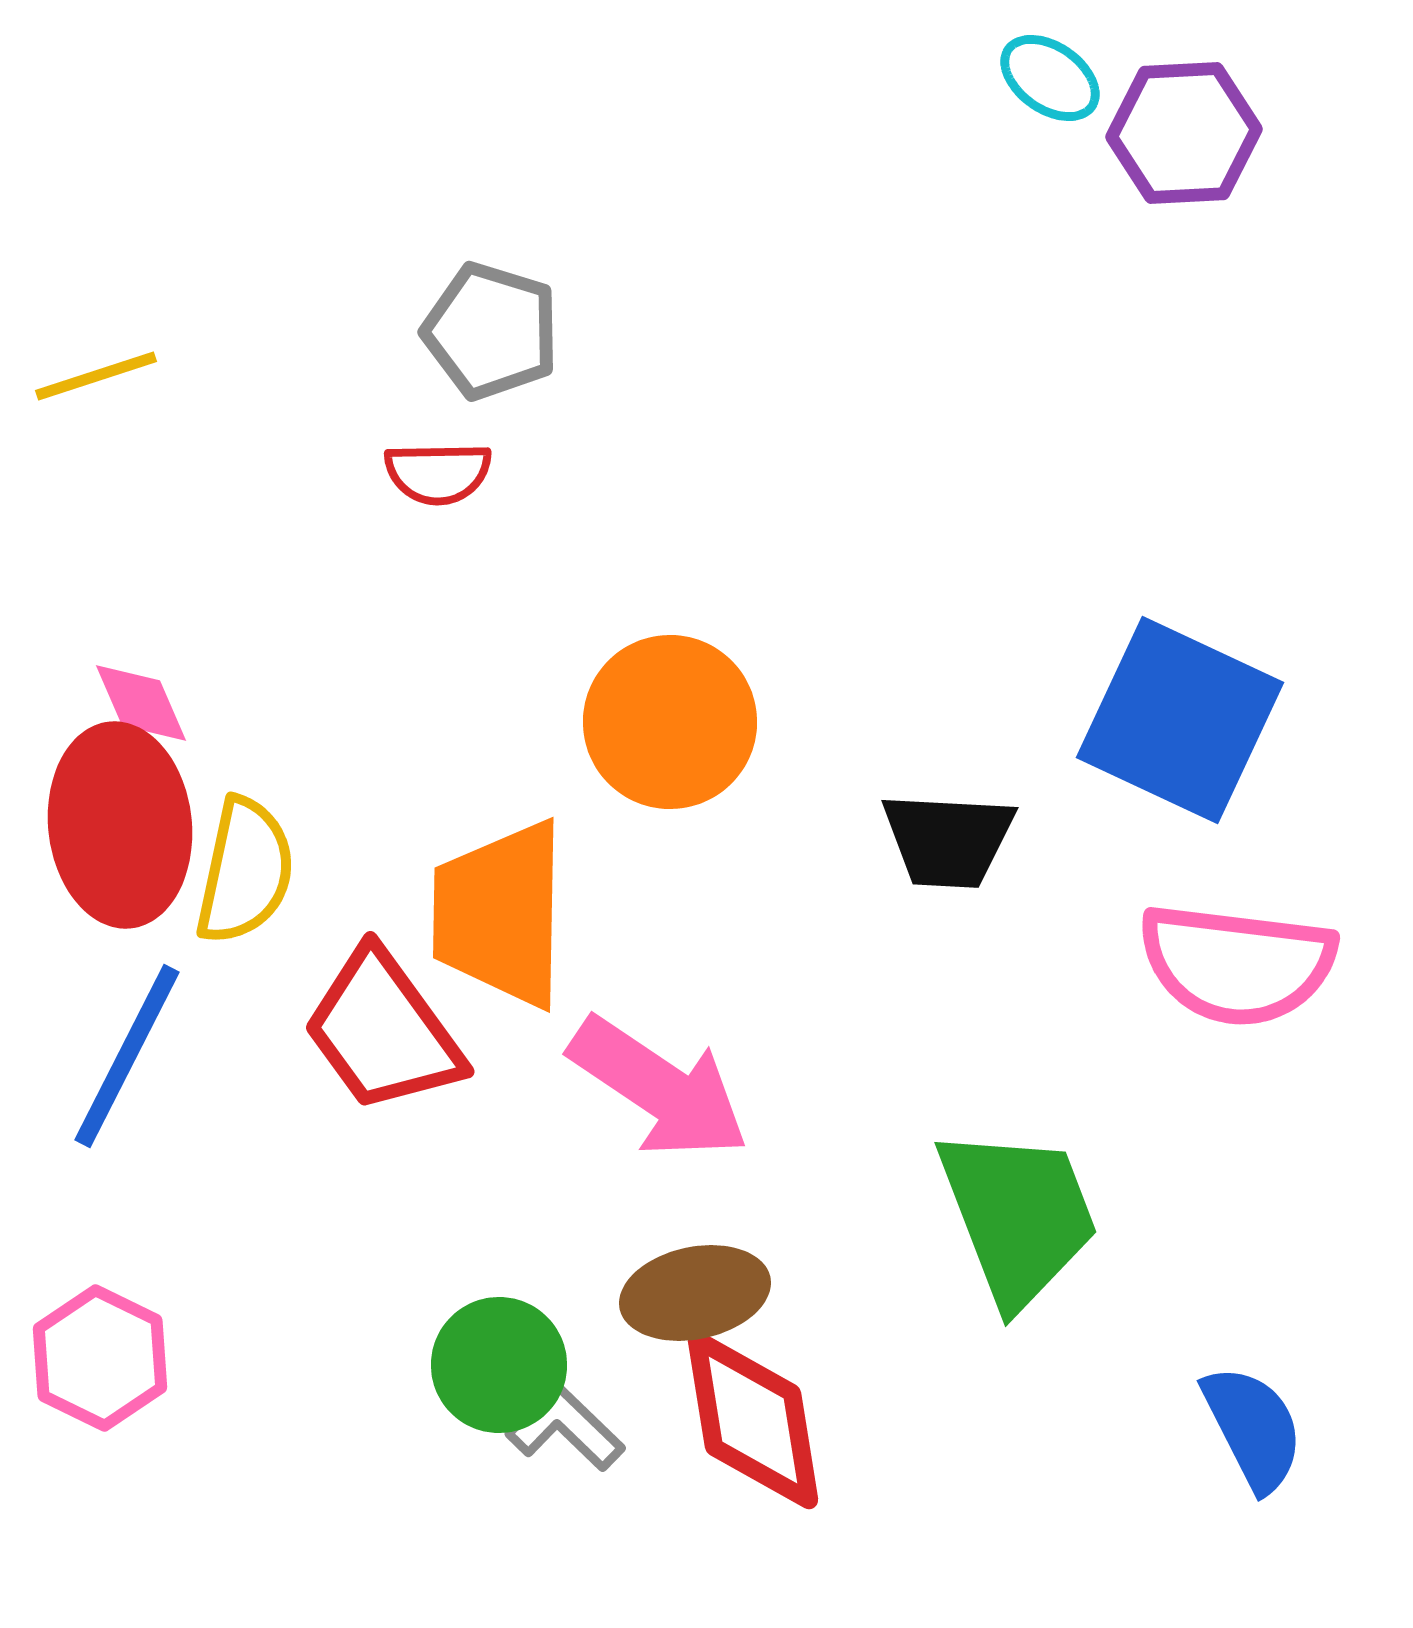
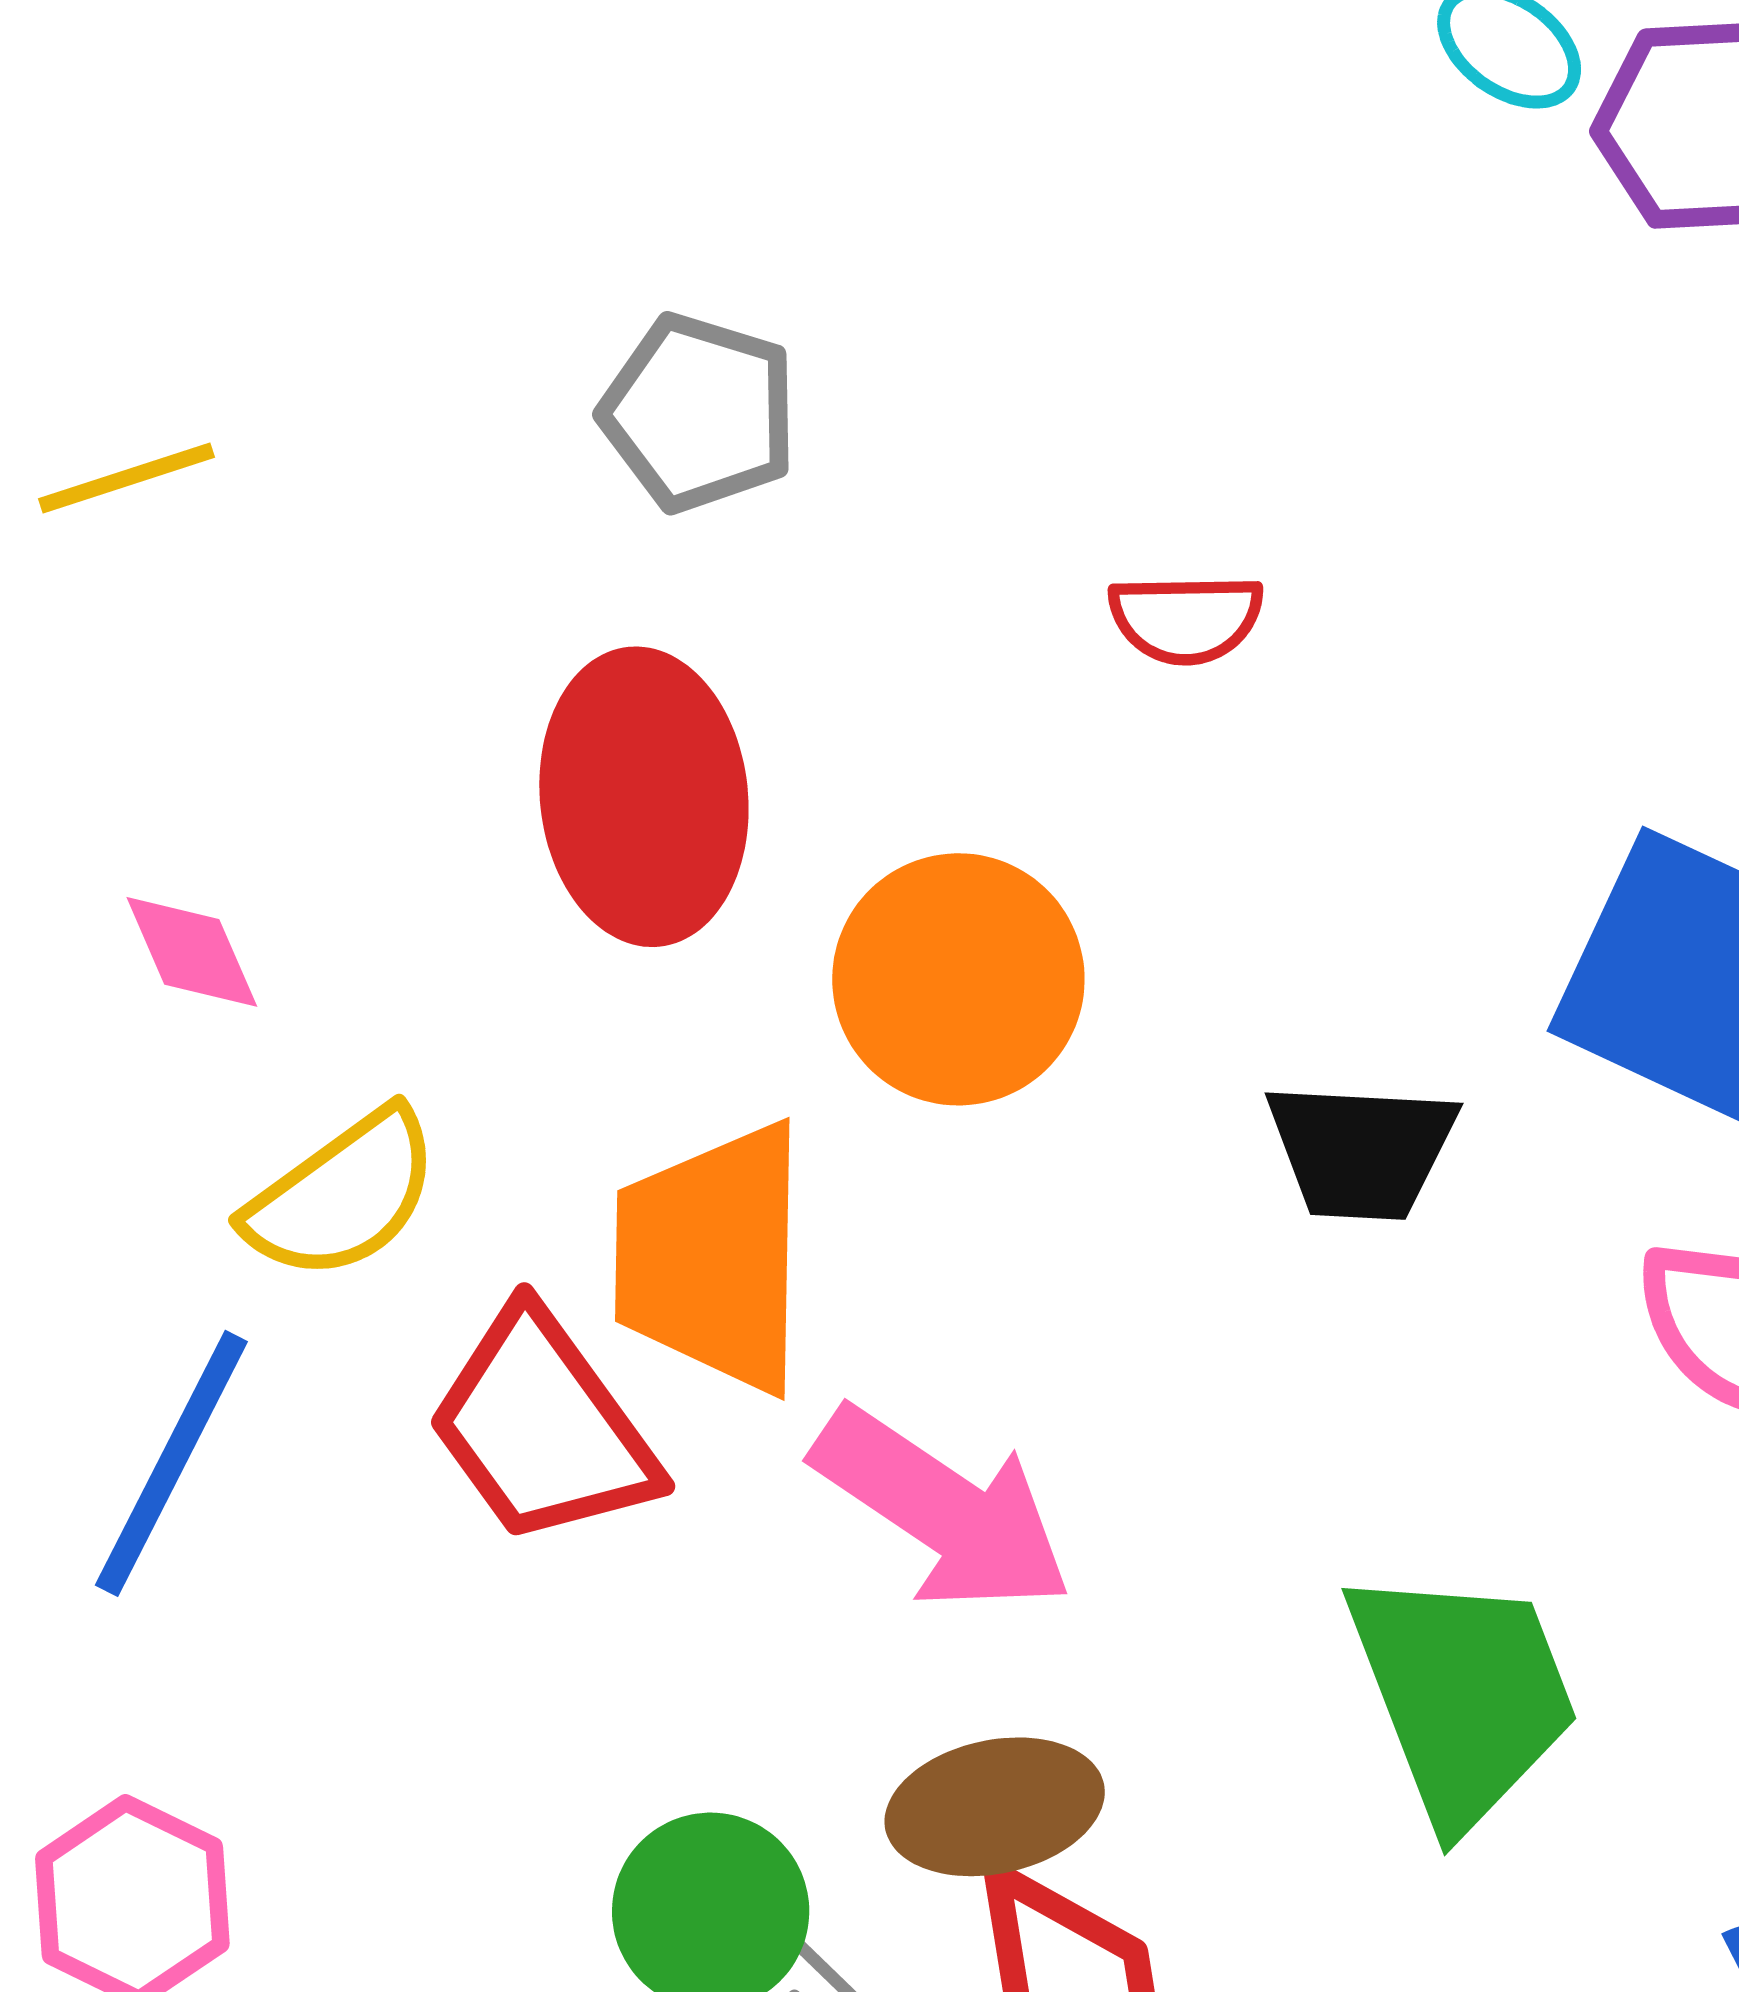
red semicircle: (438, 473) -> (1186, 619), moved
red ellipse: (120, 825) -> (644, 797), moved
yellow semicircle: (245, 871) -> (342, 1195), turned 42

